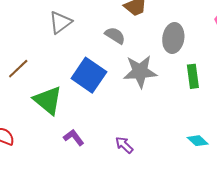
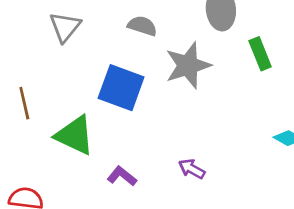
brown line: (18, 69) -> (24, 103), turned -45

